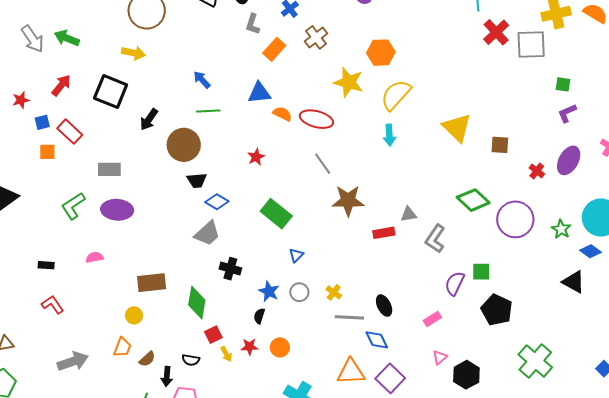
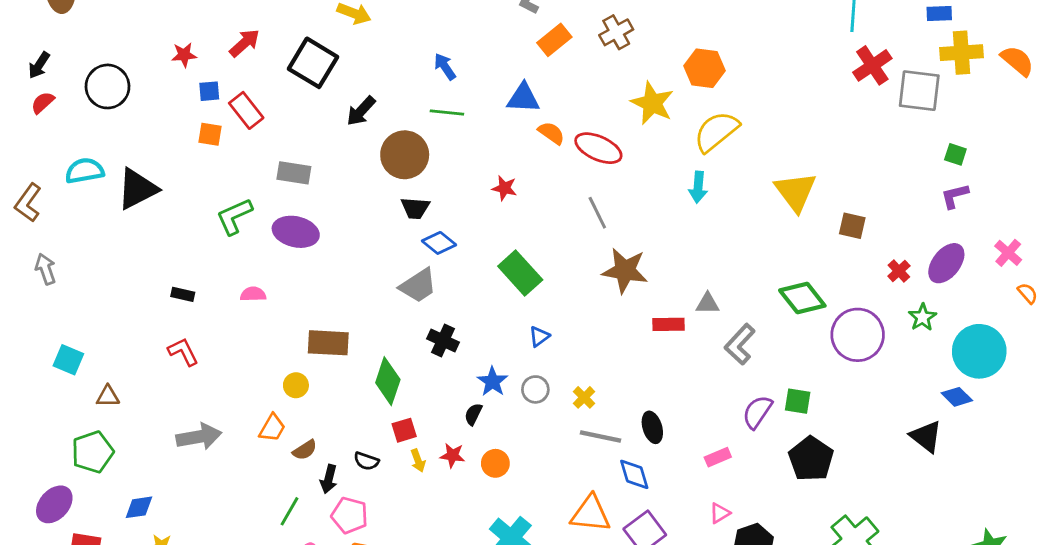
red star: (256, 157) -> (504, 188), turned 30
green star: (561, 229) -> (922, 317), moved

